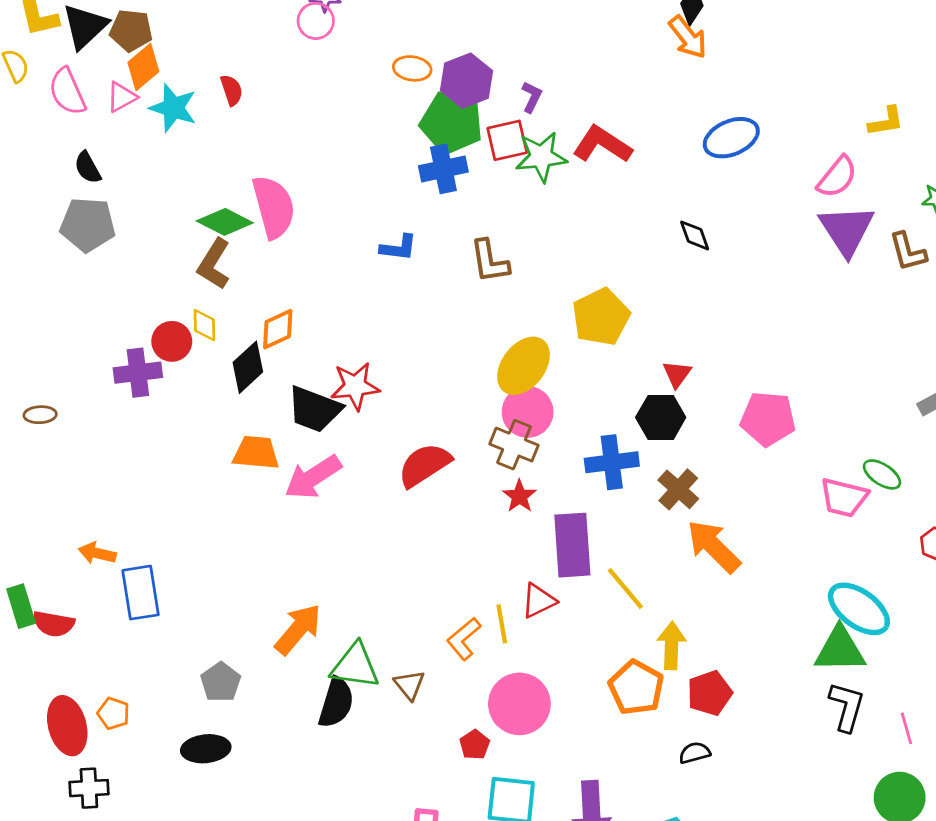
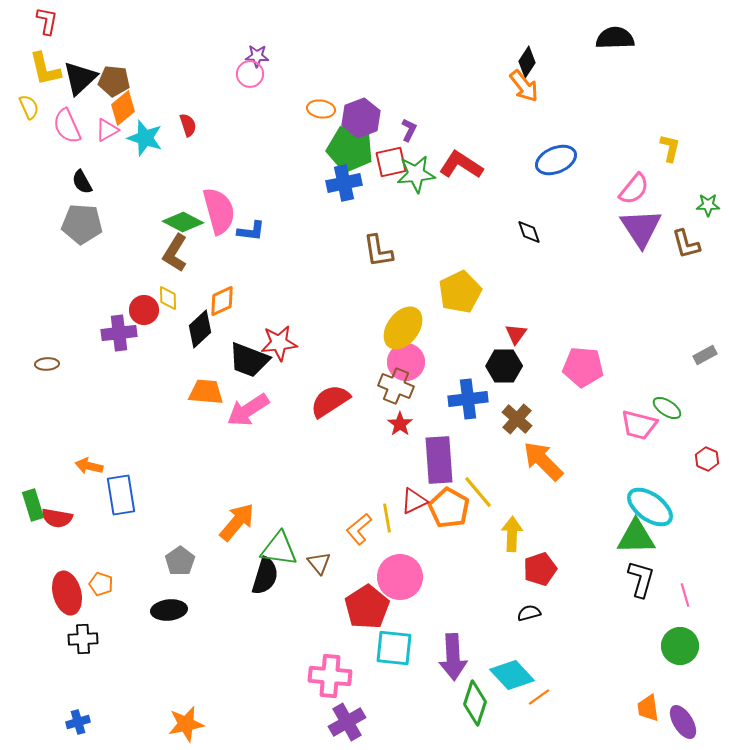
yellow L-shape: (886, 121) -> (670, 148), turned -68
blue L-shape: (399, 248) -> (251, 231), moved
orange pentagon: (636, 688) -> (449, 508), moved
red pentagon: (475, 745) -> (367, 607), size x2.0

